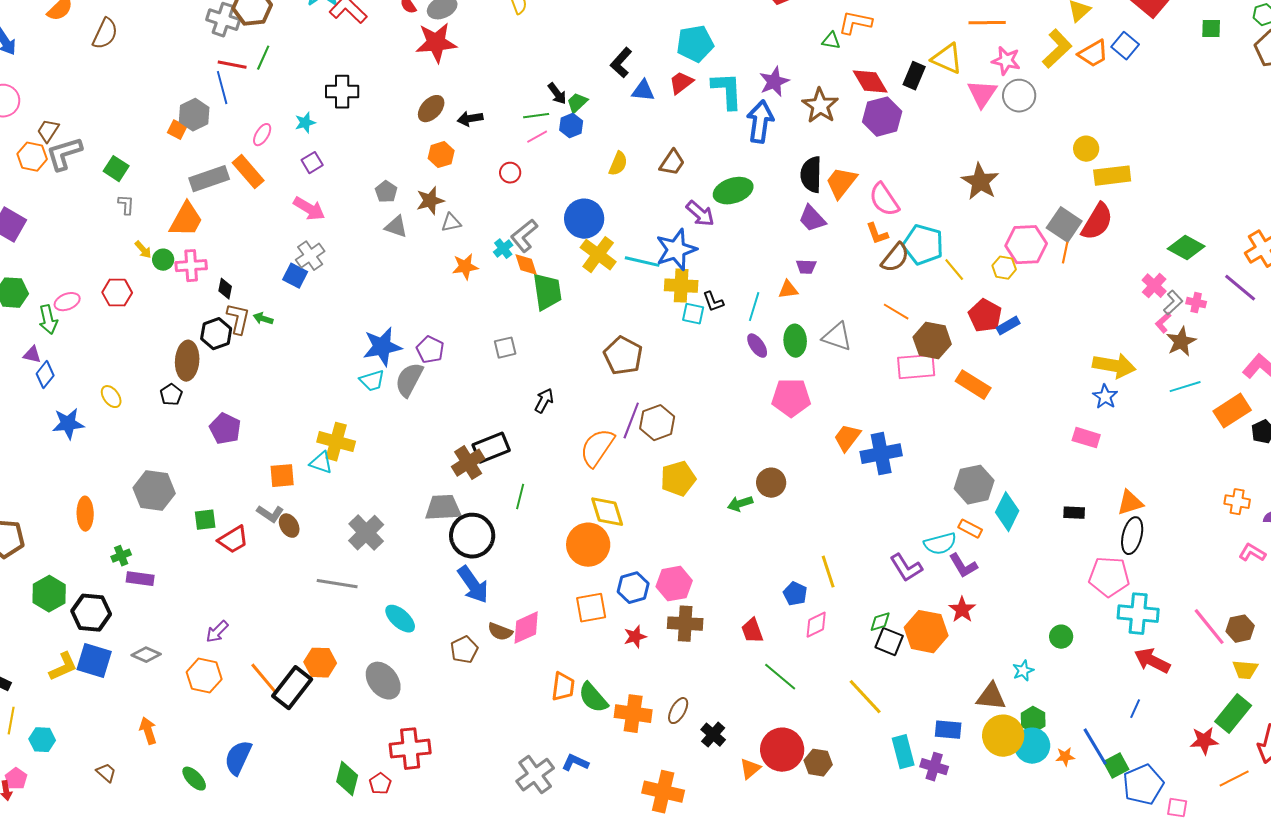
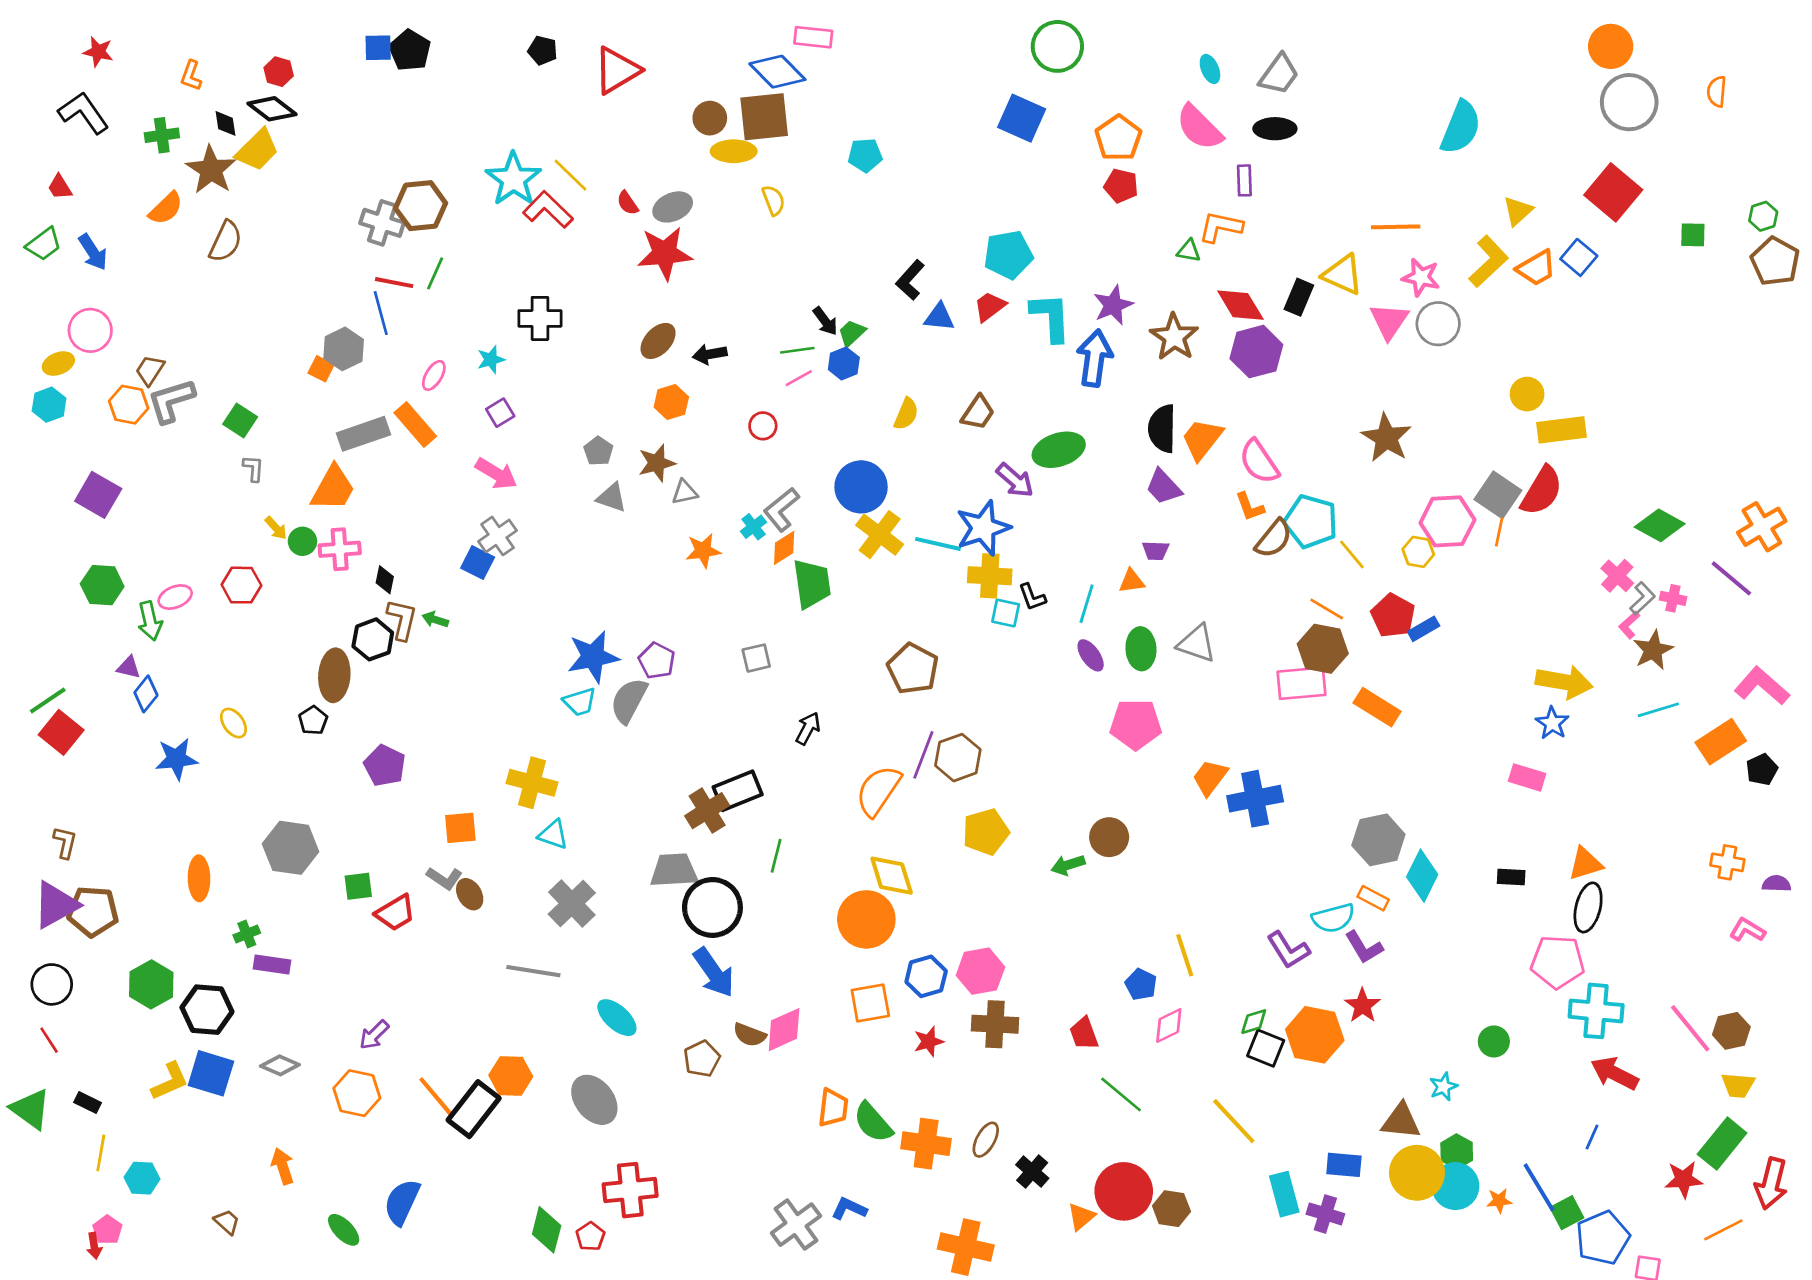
orange diamond: (526, 265) -> (784, 548), turned 76
orange line: (896, 312) -> (1327, 609), moved
cyan triangle: (321, 463) -> (553, 834), moved

